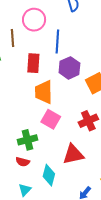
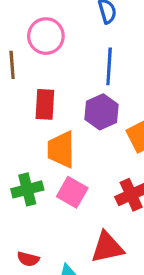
blue line: (57, 41) -> (109, 66), moved
green cross: (28, 140) -> (27, 189), moved

